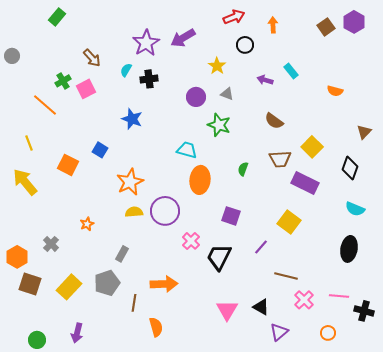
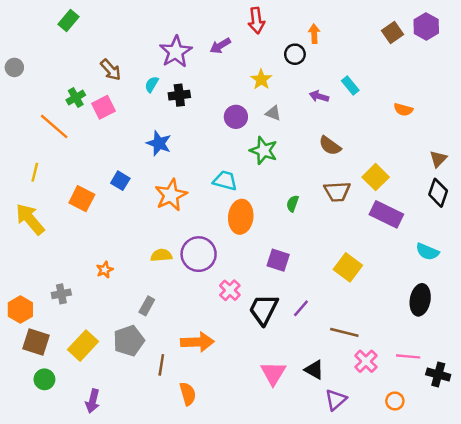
red arrow: (234, 17) -> (256, 20), moved, turned 105
orange arrow: (273, 25) -> (314, 34), moved
purple arrow: (183, 38) -> (220, 46), size x0.7
yellow line: (29, 143) -> (35, 172), turned 35
black diamond: (350, 168) -> (438, 193), moved
orange star: (130, 182) -> (171, 195), moved
purple rectangle: (305, 183) -> (386, 214), moved
gray cross: (51, 244) -> (61, 294), turned 35
purple line: (261, 247) -> (301, 308), moved
green circle: (37, 340) -> (44, 379), moved

